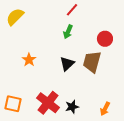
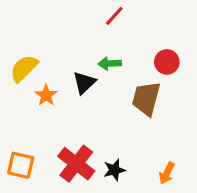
yellow semicircle: (15, 17) -> (24, 68), moved
green arrow: (68, 32) -> (110, 64), moved, turned 64
black triangle: (67, 64) -> (84, 83), moved

